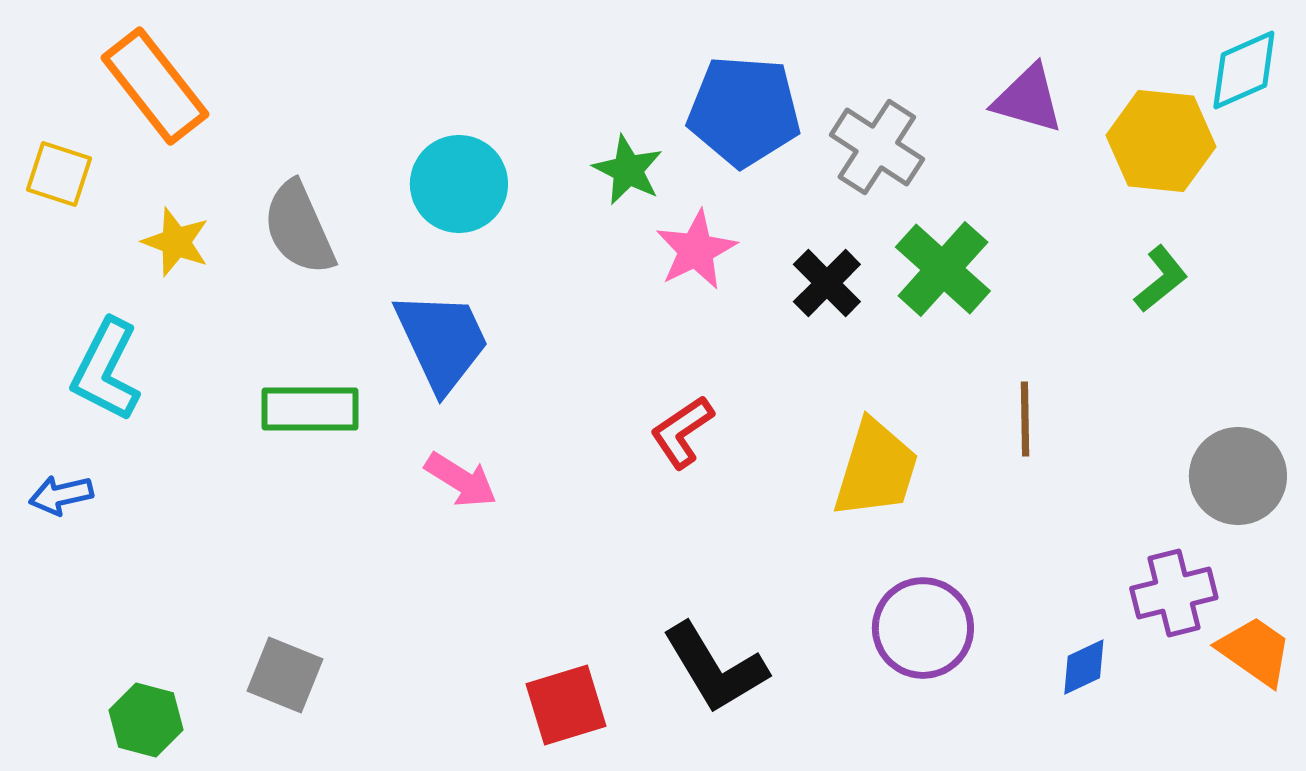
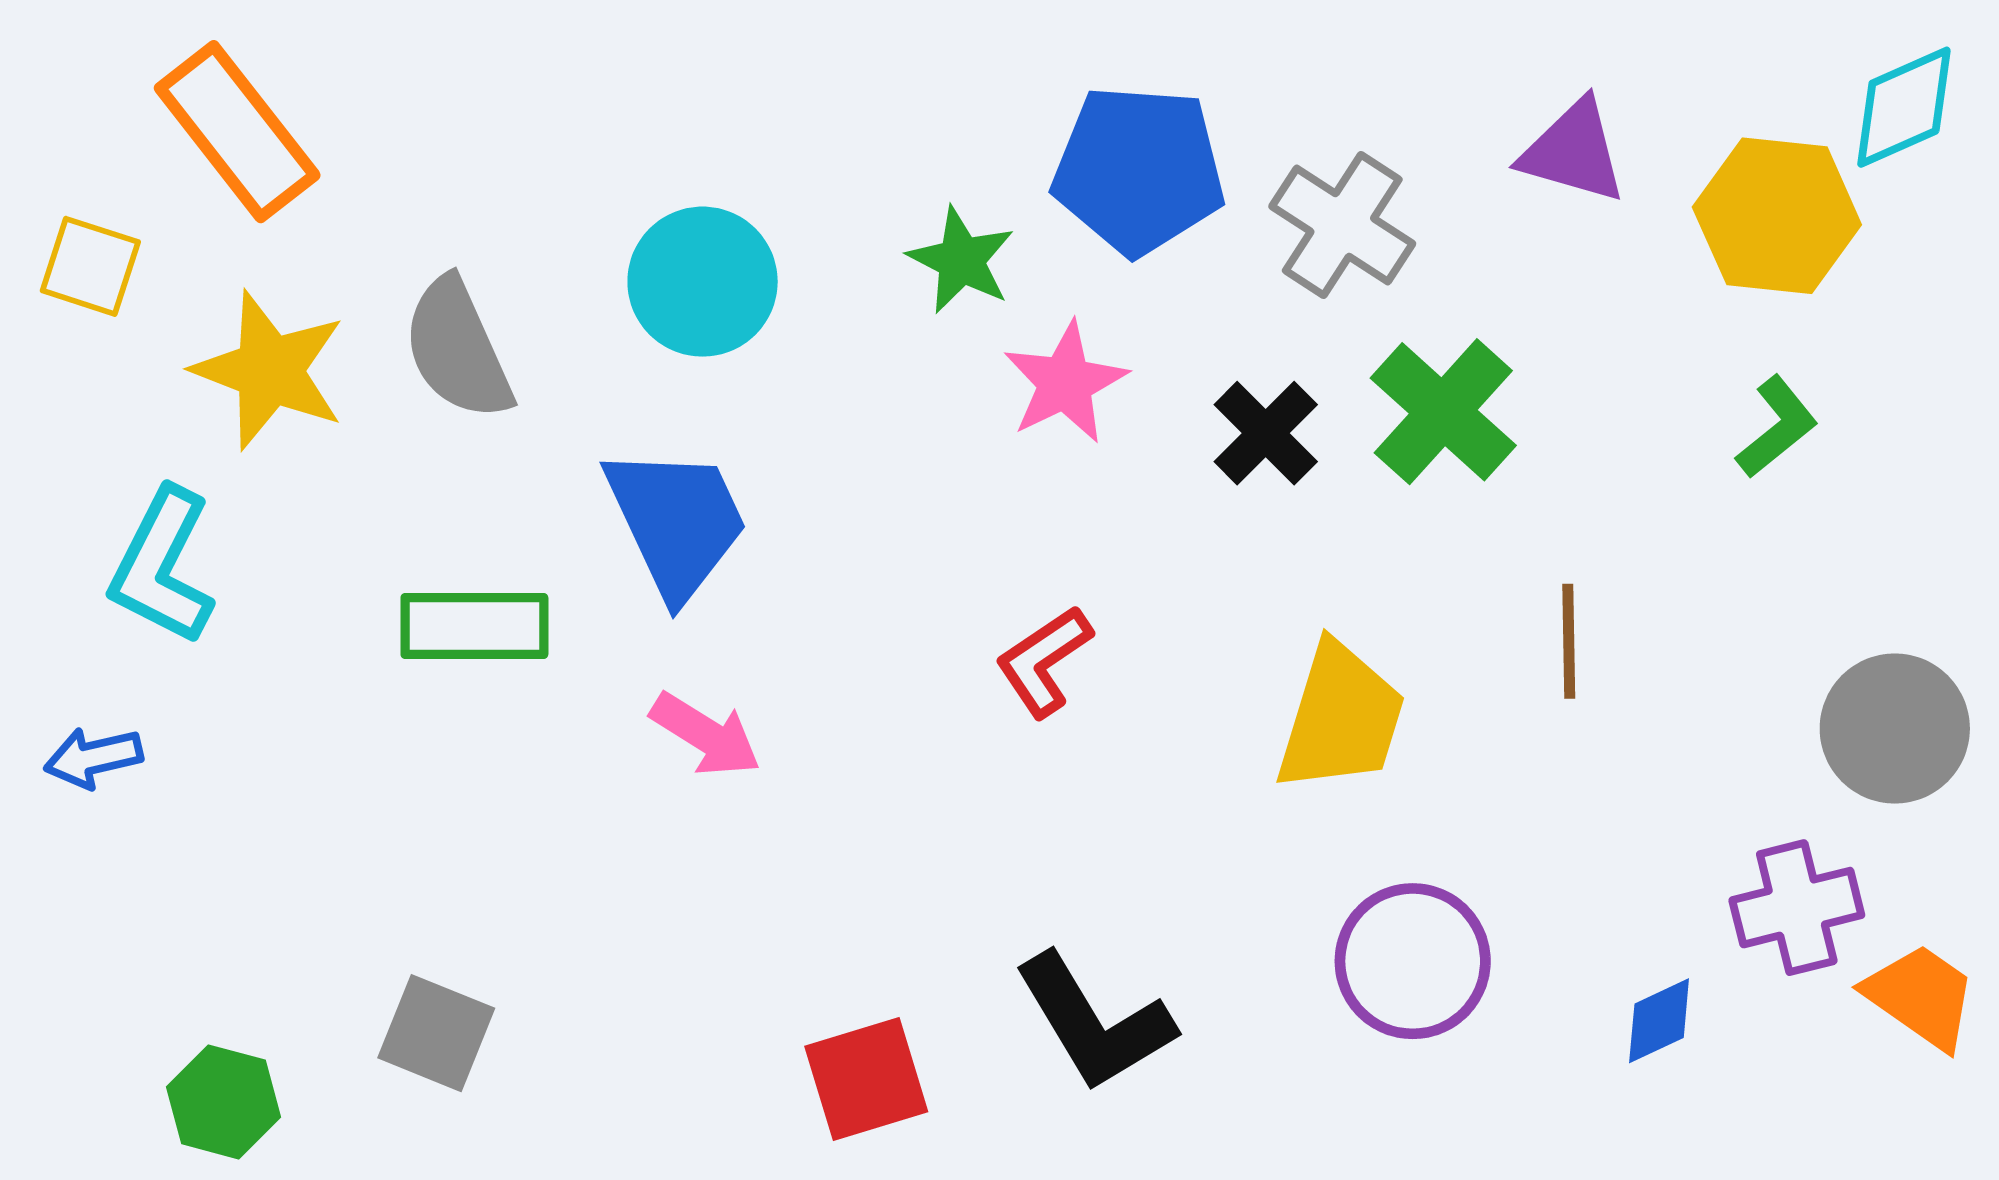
yellow star: (176, 242) -> (269, 370), size x1.5

